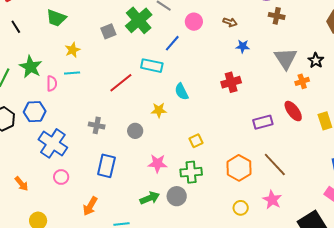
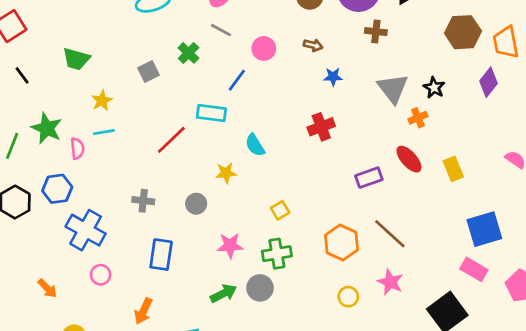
green cross: (139, 20) -> (189, 53), size x0.6

